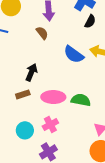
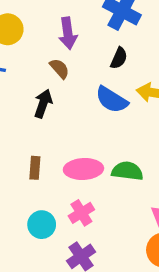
black semicircle: (90, 21) -> (119, 58), moved
black arrow: (31, 72) -> (43, 104), moved
brown rectangle: (23, 94) -> (35, 168), turned -64

